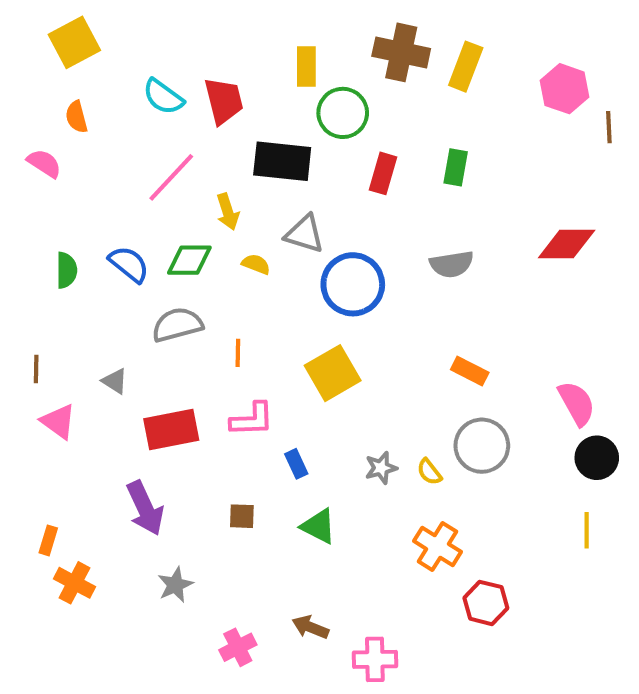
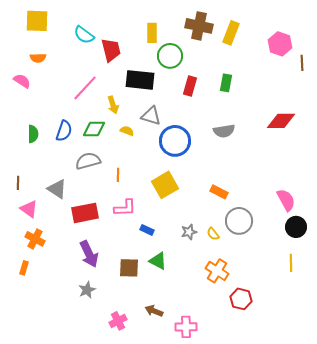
yellow square: (74, 42) -> (37, 21), turned 30
cyan semicircle: (163, 97) -> (84, 35), moved
orange semicircle: (77, 117) -> (38, 58), turned -77
blue semicircle: (129, 264) -> (64, 131), turned 70
orange rectangle: (470, 371) -> (219, 192), moved
gray triangle: (115, 381) -> (57, 189), size x1.5
blue rectangle: (296, 464) -> (147, 230), turned -40
purple arrow: (145, 508) -> (89, 254), moved
brown square: (242, 516) -> (129, 268), moved, size x1.5
orange cross: (74, 583) -> (35, 239), moved

